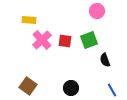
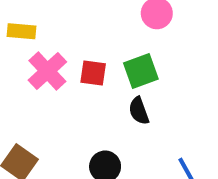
black semicircle: (105, 60) -> (139, 111), moved

